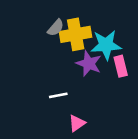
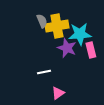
gray semicircle: (56, 28) -> (42, 21), turned -64

